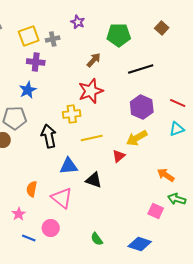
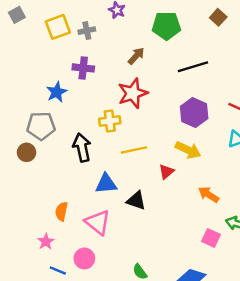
purple cross: (36, 62) -> (83, 68), moved
yellow arrow: (137, 138) -> (188, 150), turned -125
orange arrow: (166, 175) -> (209, 195), moved

